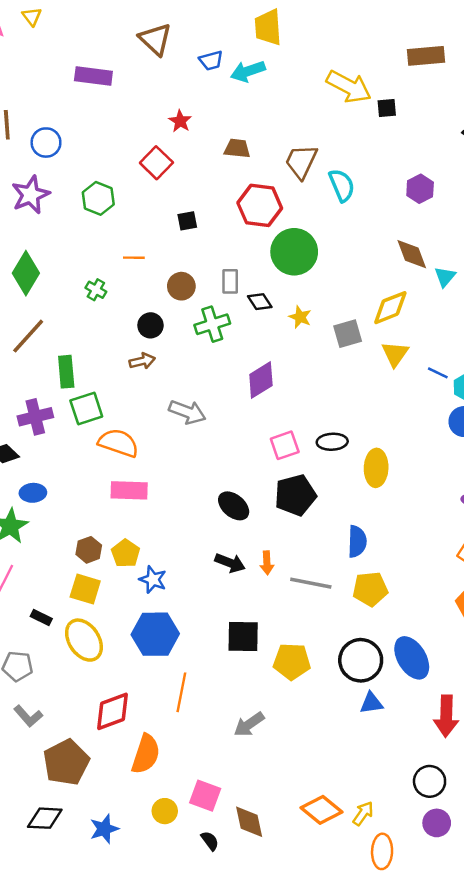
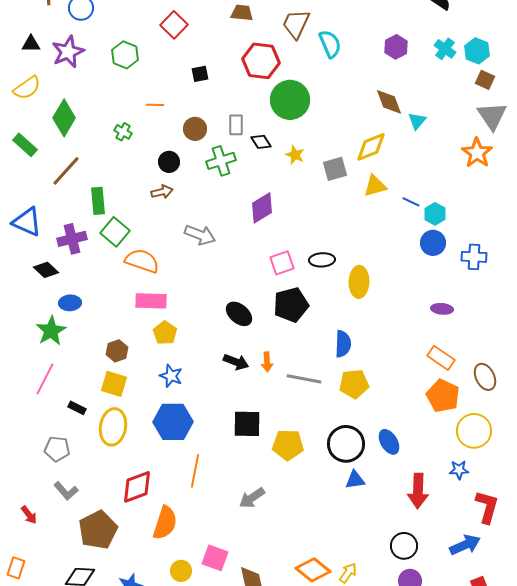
yellow triangle: (395, 354) -> (375, 186), turned 40
green square: (86, 409) -> (115, 232), turned -32
yellow pentagon: (126, 553) -> (165, 333), moved
yellow ellipse: (84, 640) -> (113, 427), turned 42
blue ellipse: (412, 658) -> (389, 442), size x0.7

